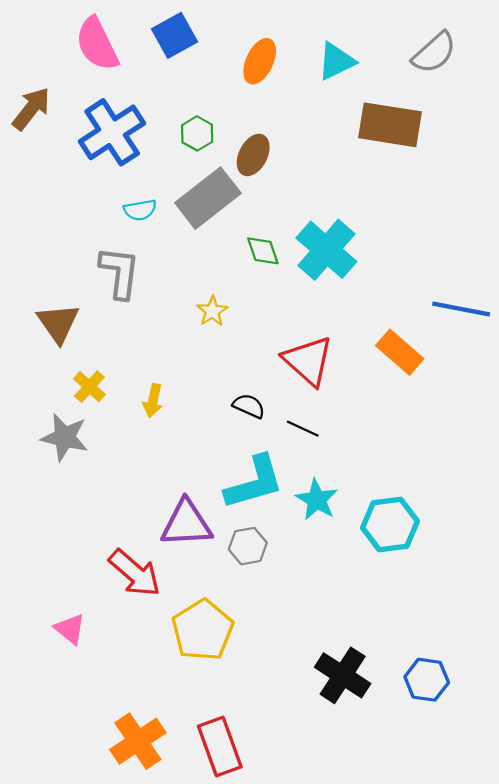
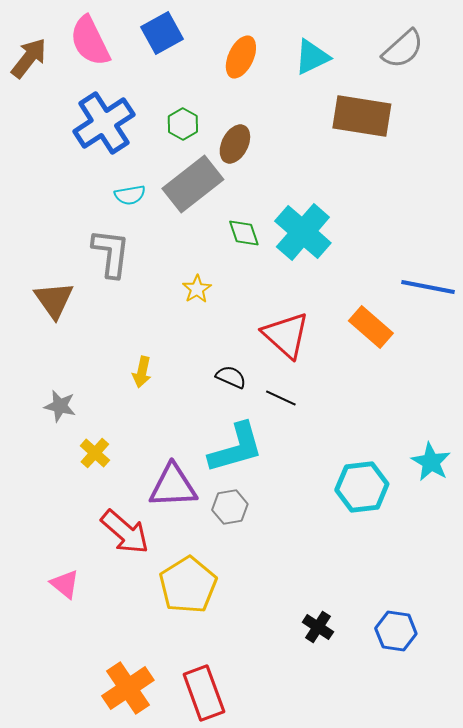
brown arrow: (31, 109) -> (29, 58), moved
yellow cross: (89, 387) -> (95, 453), moved
gray star: (65, 437) -> (60, 406), size x0.7
cyan star: (317, 500) -> (431, 462), moved
black cross: (343, 675) -> (318, 627), size x0.6

